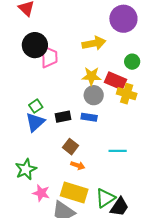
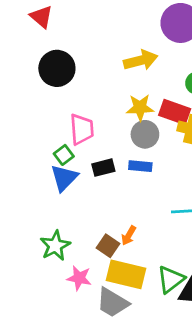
pink trapezoid: (49, 57) -> (82, 129), moved
brown square: (70, 147) -> (108, 246), moved
orange arrow: (78, 165) -> (129, 236), turned 104

